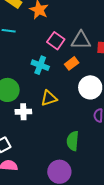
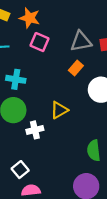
pink square: (56, 41) -> (40, 42), moved
cyan cross: (40, 65) -> (16, 79), moved

